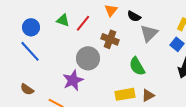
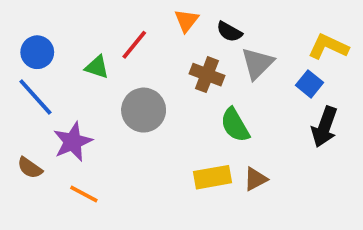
green triangle: (63, 20) -> (97, 67), moved
brown cross: (110, 39) -> (207, 75), moved
purple star: (73, 80) -> (73, 142), moved

